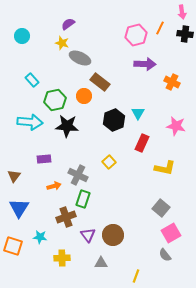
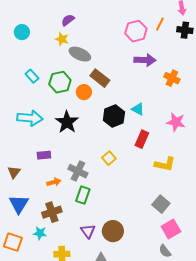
green hexagon: (55, 100) -> (60, 82), moved
cyan triangle: (138, 113) -> (138, 109), turned -32
black star: (67, 126) -> (67, 122), turned 30
brown cross: (66, 217) -> (52, 212), moved

